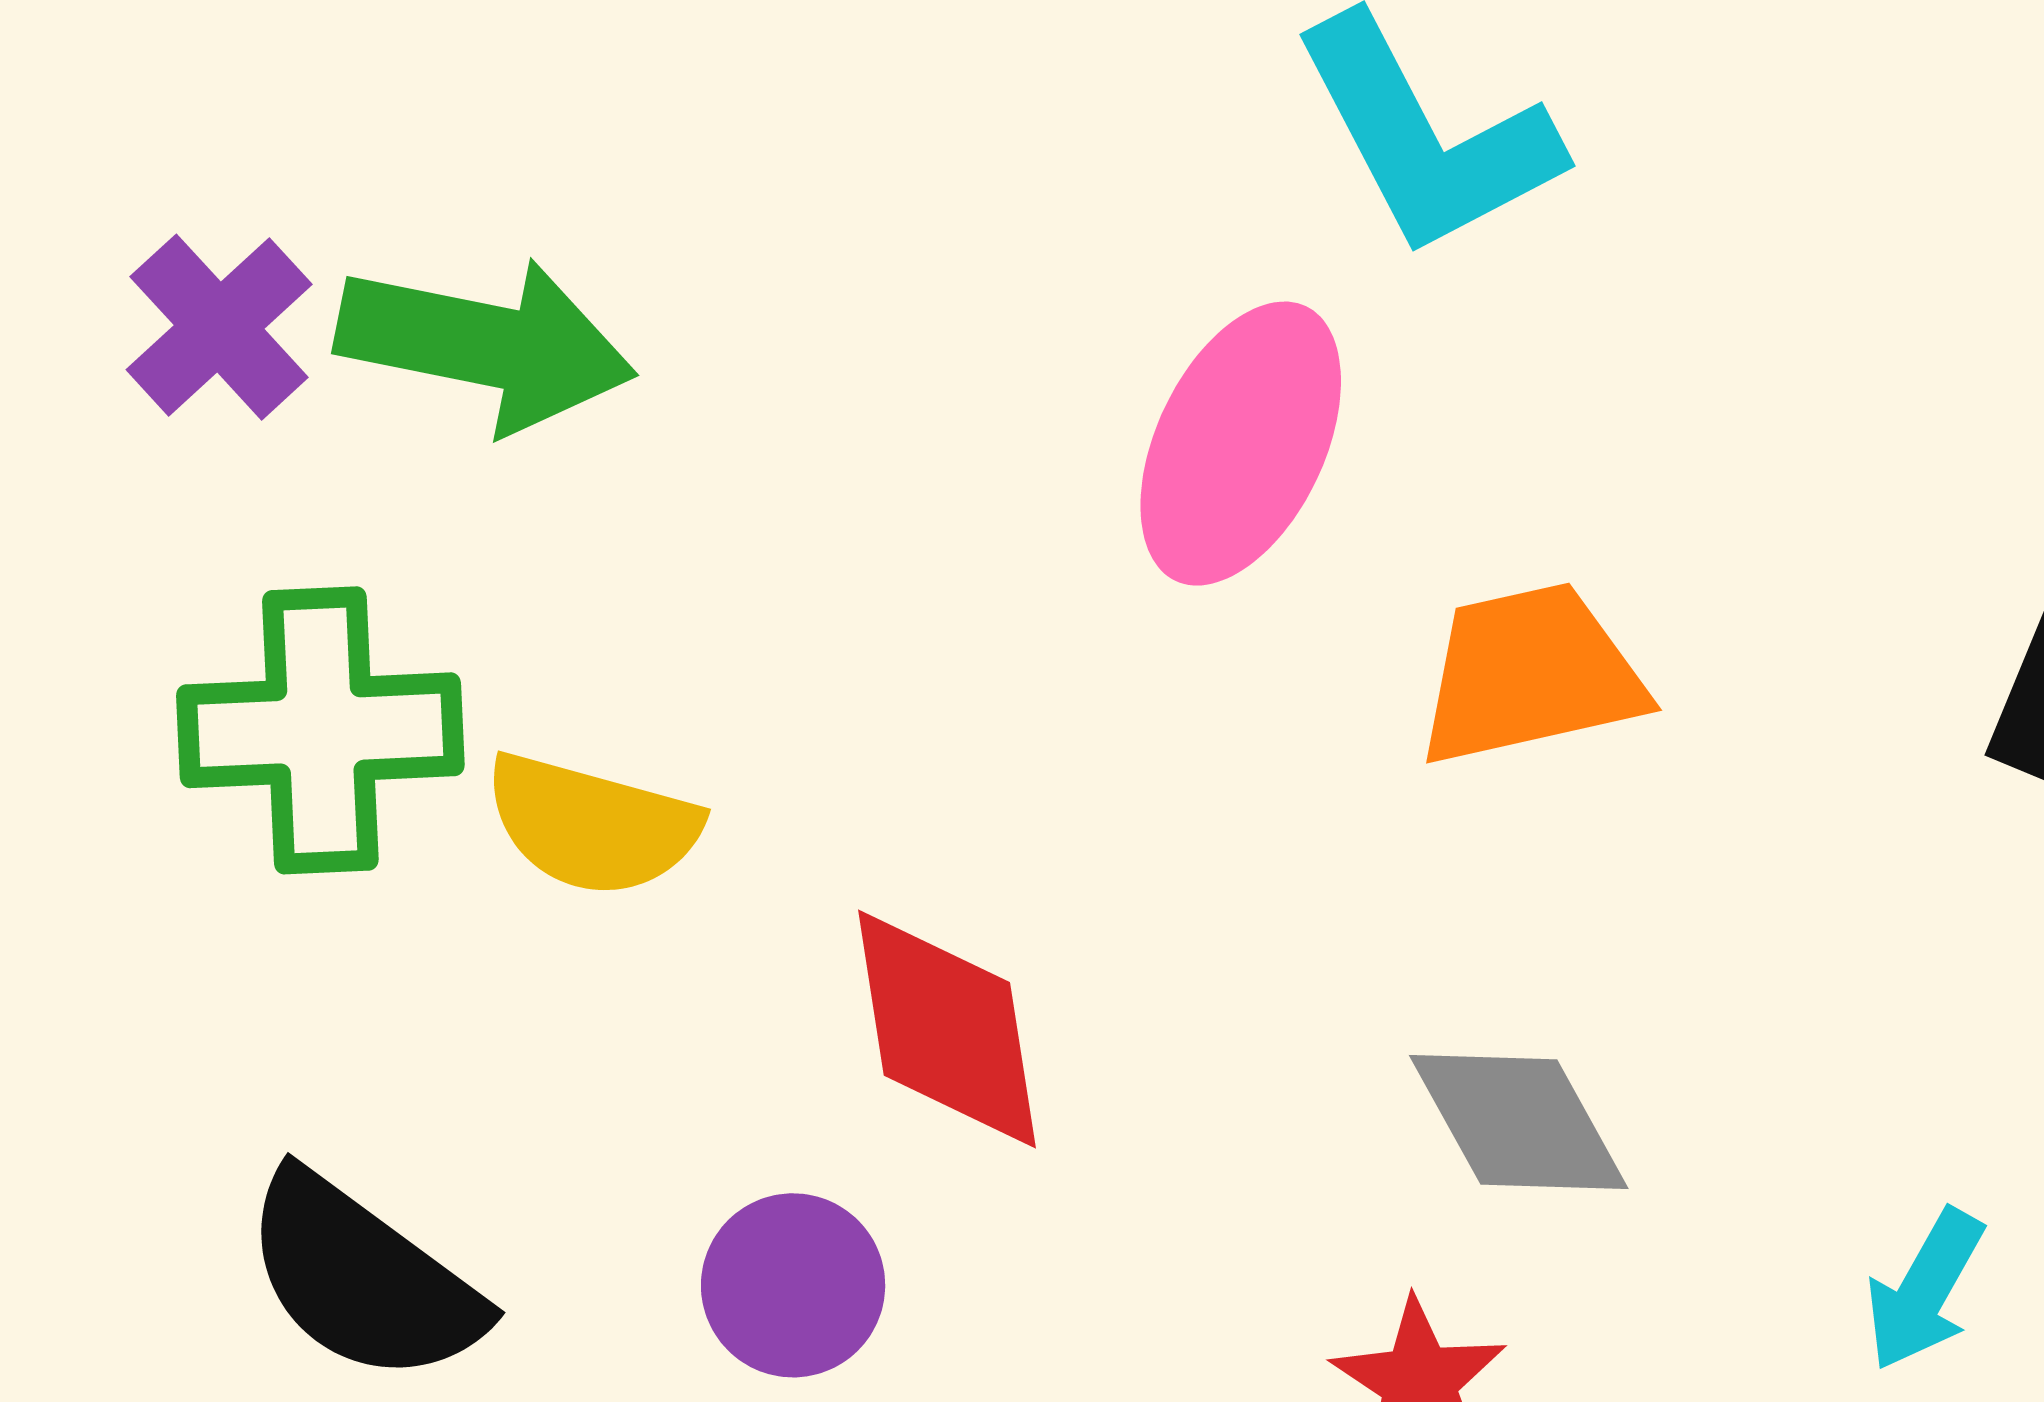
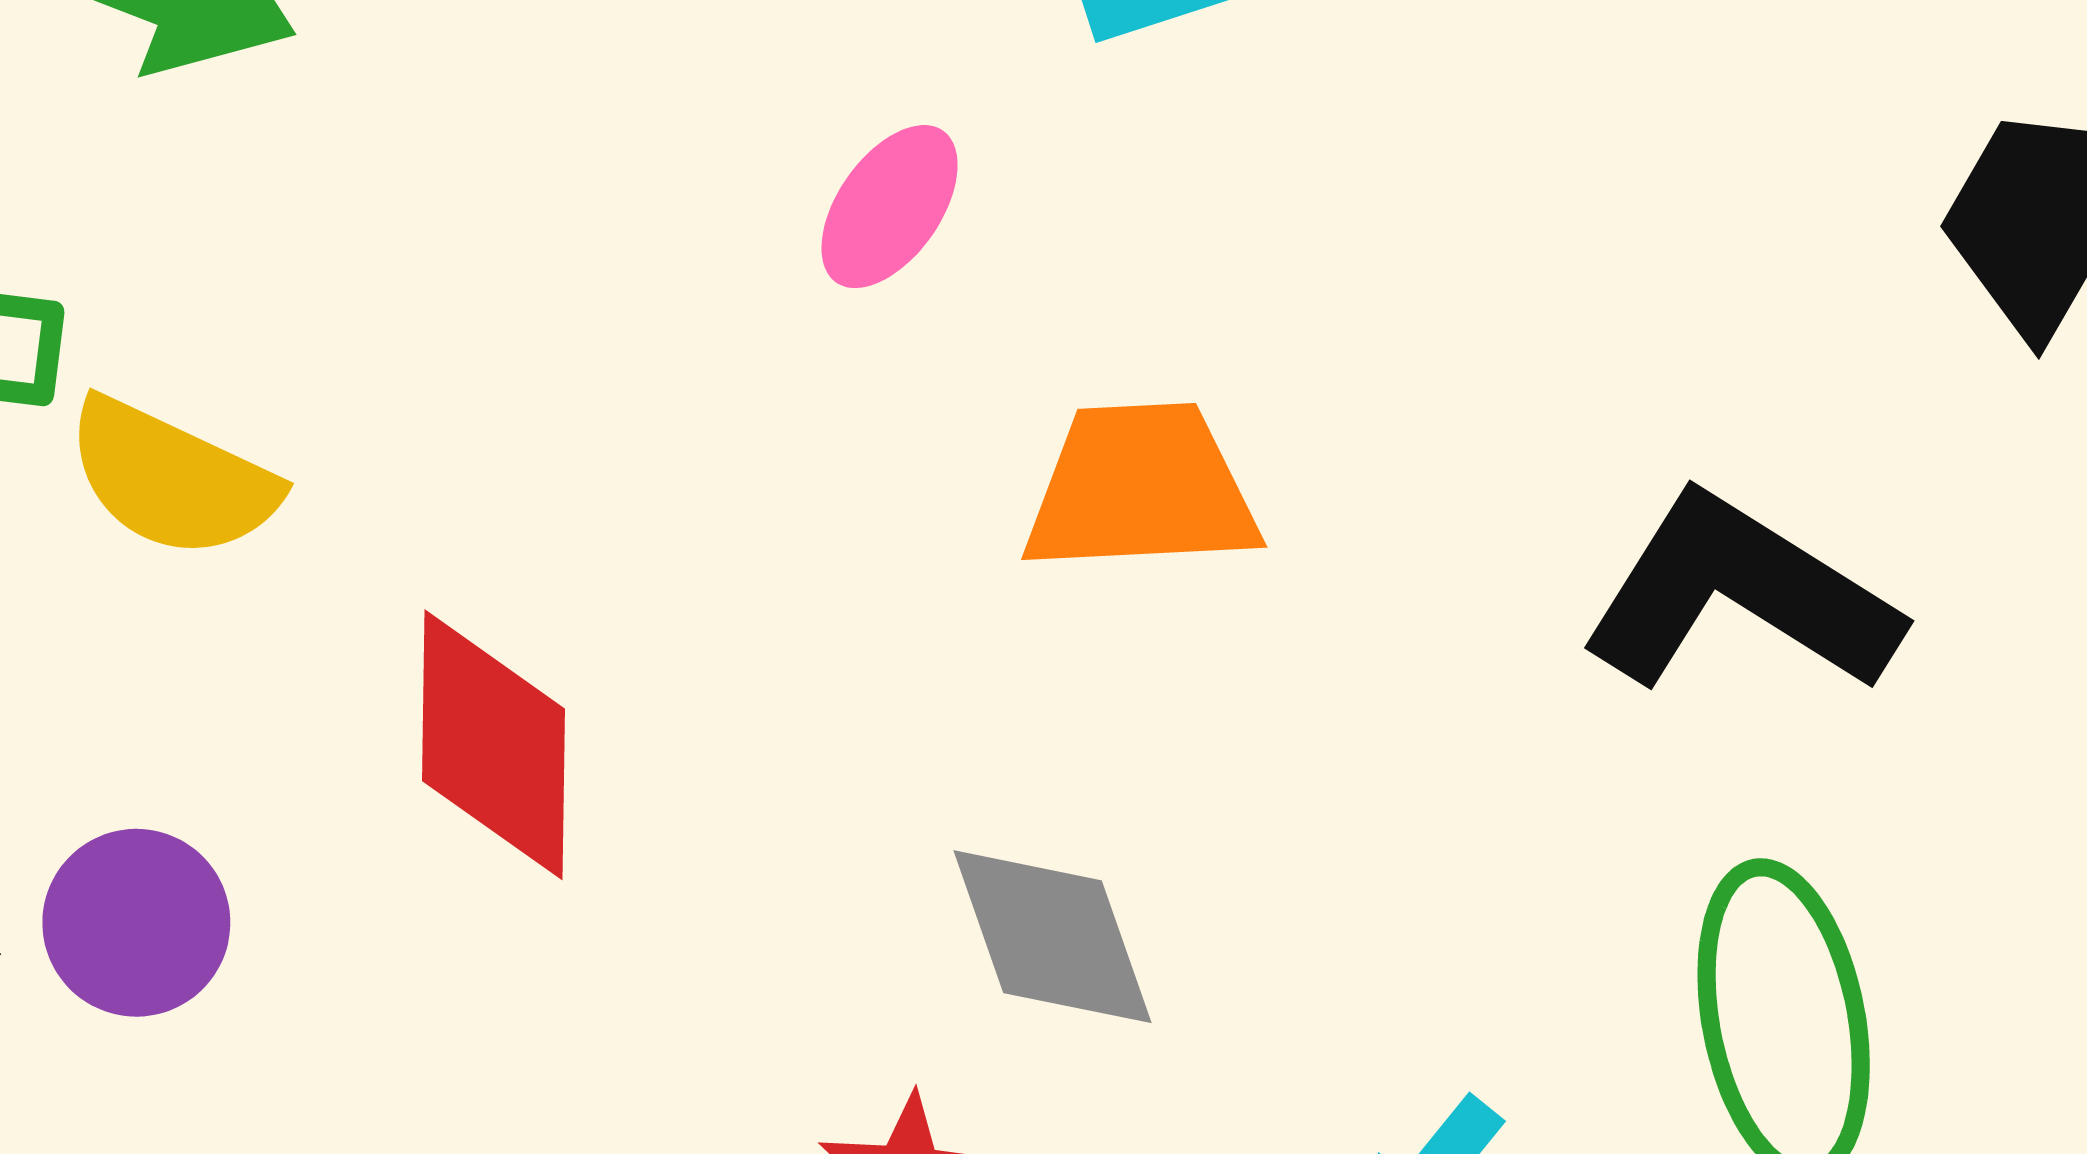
pink ellipse: (1241, 444) -> (890, 207), size x0.6
purple circle: (793, 1285) -> (136, 923), moved

